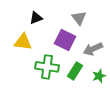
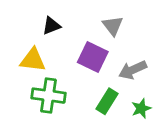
green cross: (47, 67) -> (48, 96), moved

